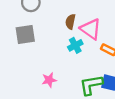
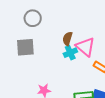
cyan cross: (75, 45) -> (70, 53), moved

